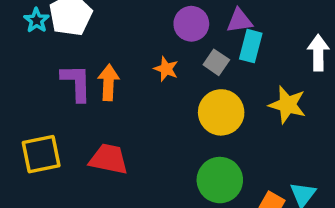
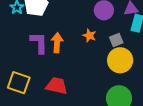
gray square: (216, 62) -> (116, 40), moved, turned 32
yellow square: (41, 154) -> (19, 83), turned 30

